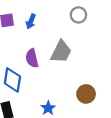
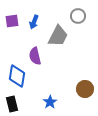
gray trapezoid: (61, 52) -> (58, 36), moved

